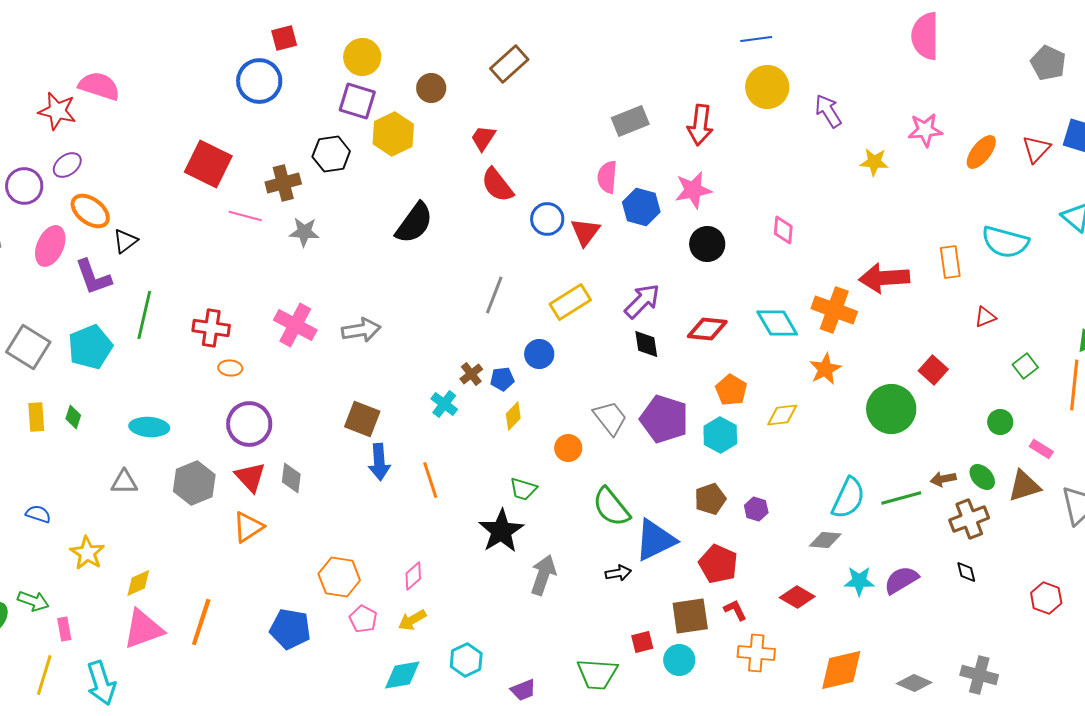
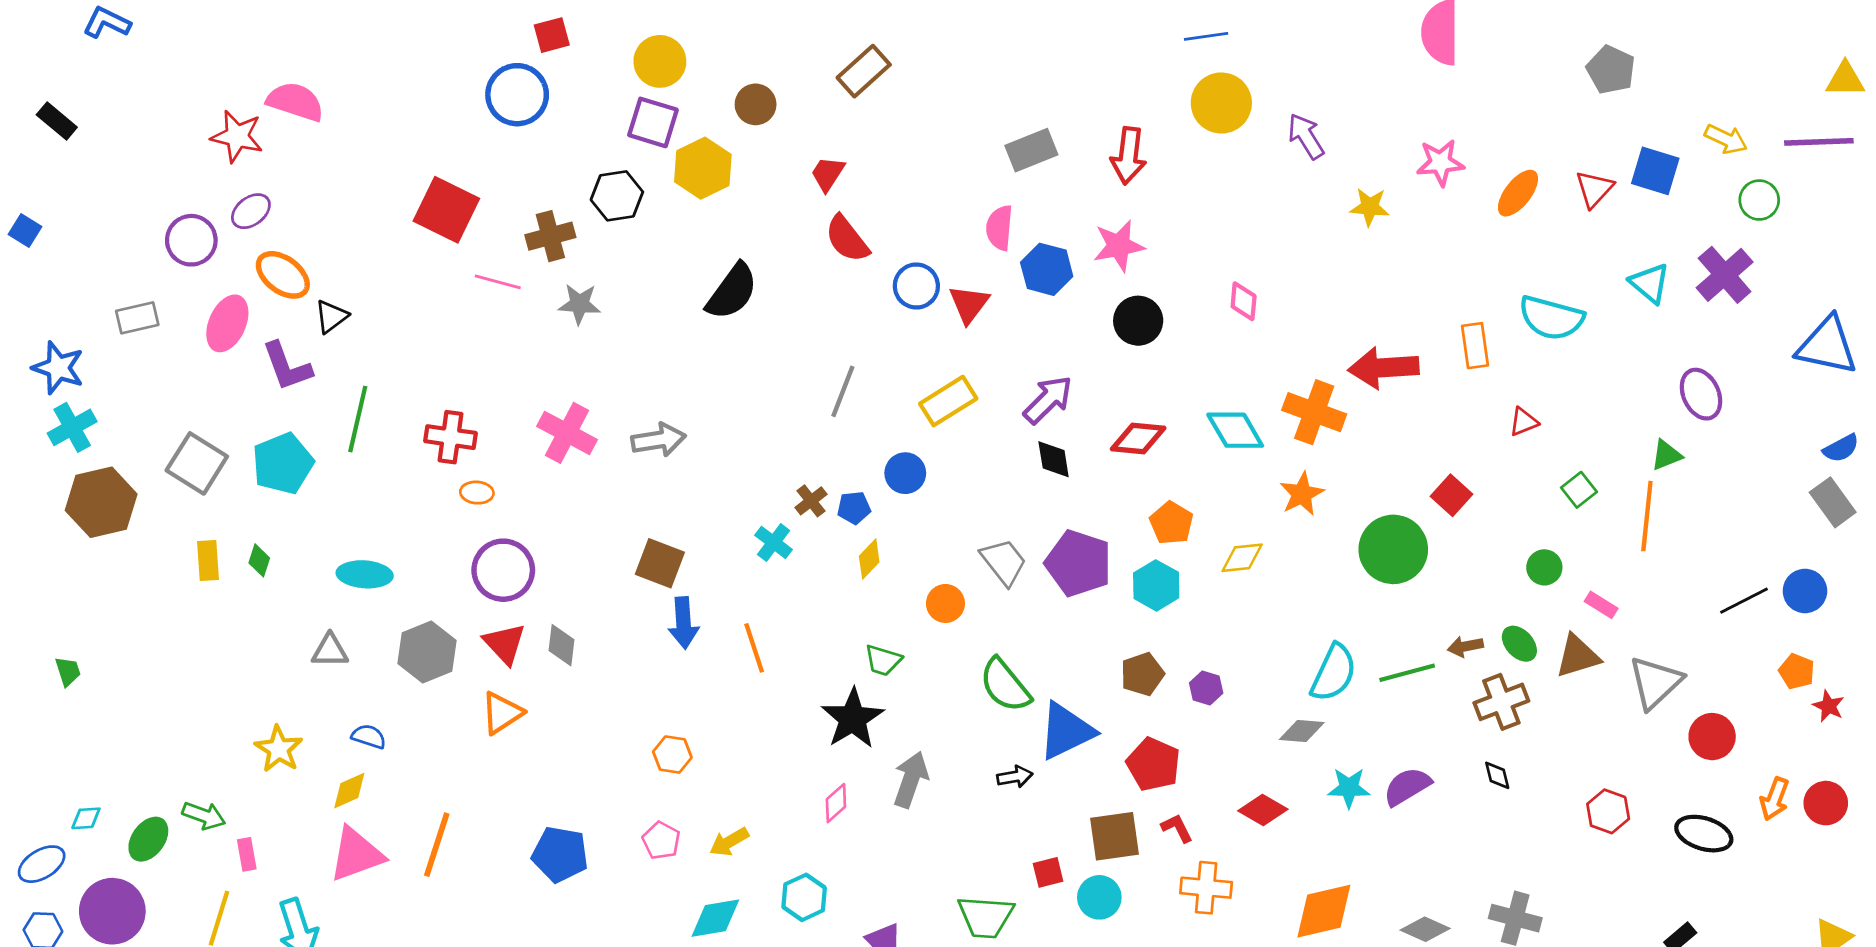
blue semicircle: (38, 514) -> (369, 737), moved
pink diamond: (413, 576) -> (836, 803), moved
orange hexagon: (339, 577) -> (672, 755), moved, size x0.7

